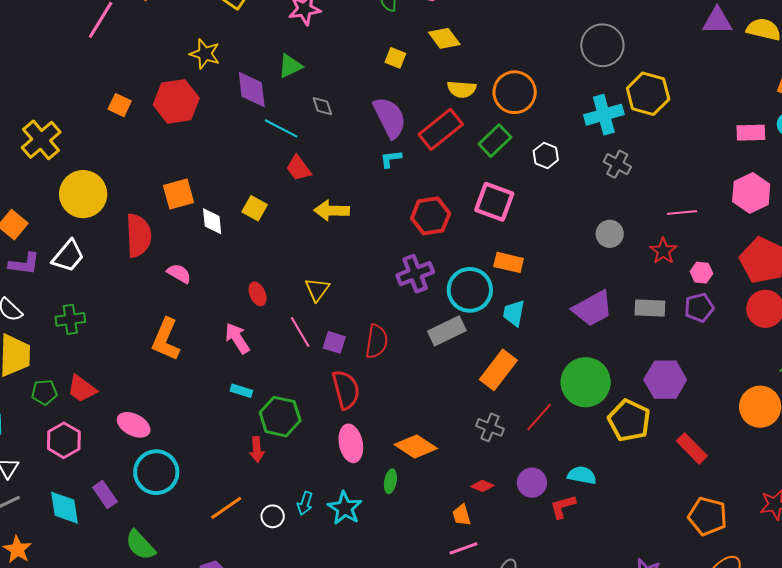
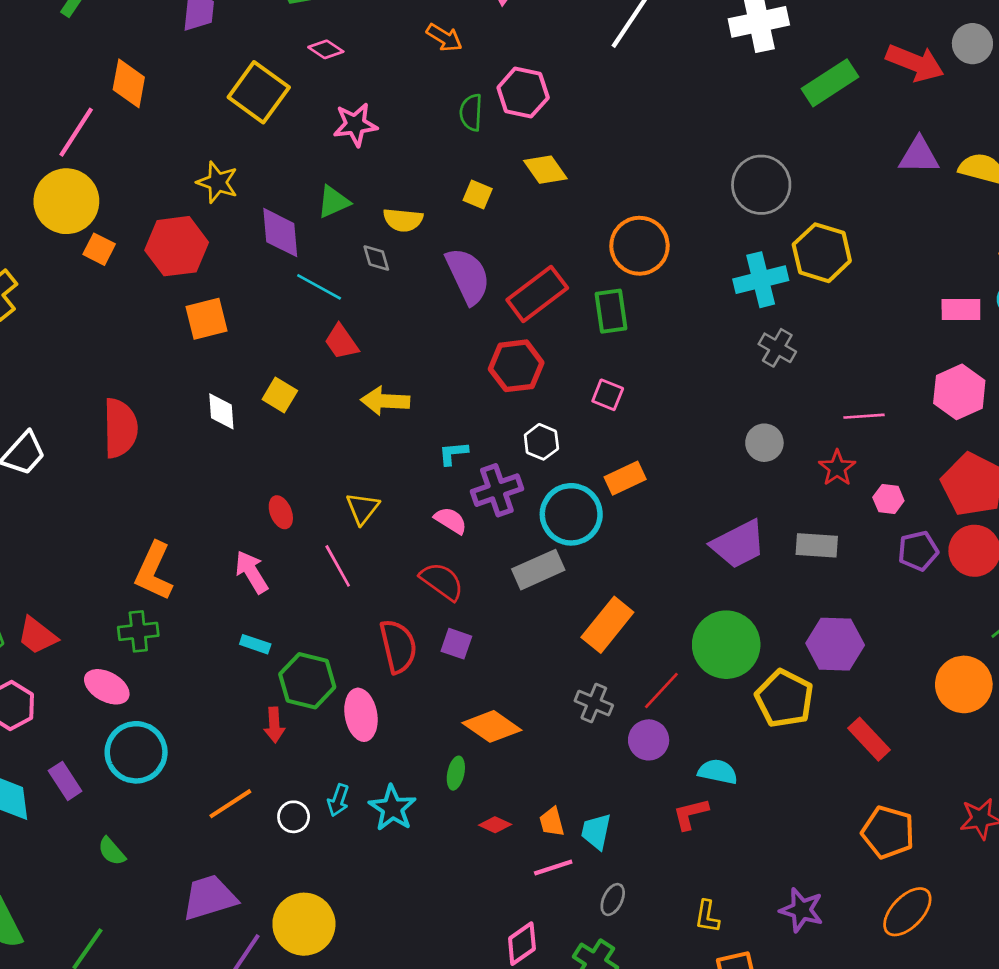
yellow semicircle: (462, 89) -> (403, 220), moved
green rectangle: (495, 141) -> (611, 311), turned -56
white hexagon: (546, 155) -> (541, 442), moved
cyan L-shape: (391, 159) -> (453, 453), moved
yellow circle: (83, 194) -> (66, 201), moved
orange square: (179, 194) -> (206, 319), moved
pink square: (494, 202) -> (608, 395), size x0.6
red hexagon: (431, 216) -> (516, 366), moved
orange rectangle: (509, 262) -> (625, 478), turned -40
pink semicircle: (179, 273) -> (451, 520), moved
purple pentagon: (699, 308) -> (918, 551), moved
cyan trapezoid: (514, 313) -> (596, 831), moved
green cross: (70, 319) -> (138, 631), moved
red semicircle: (377, 341) -> (442, 581), turned -64
purple square: (334, 342) -> (456, 644), moved
pink ellipse: (351, 443) -> (361, 715), moved
purple circle: (532, 483) -> (649, 740), moved
red diamond: (482, 486) -> (495, 825), moved
green semicircle: (140, 545) -> (112, 851), size x0.7

